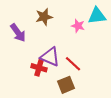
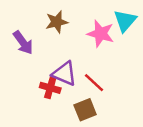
cyan triangle: (97, 16) -> (125, 21), turned -42
pink star: (78, 26) -> (101, 34), size x1.5

